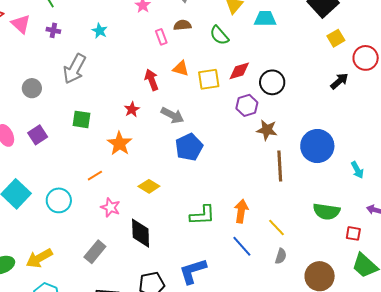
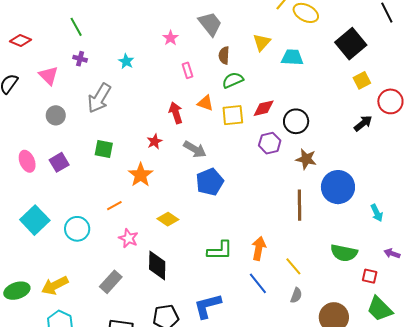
pink triangle: (21, 24) -> (49, 76), moved
brown semicircle: (182, 25) -> (224, 55), moved, turned -84
green semicircle: (219, 35) -> (233, 80), moved, turned 105
brown star: (267, 130) -> (306, 159), moved

